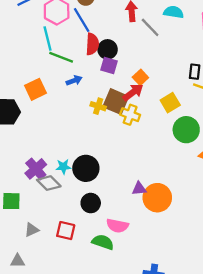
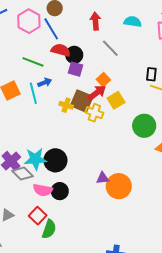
gray line: (150, 27) -> (110, 48), moved
cyan line: (48, 38) -> (33, 93), moved
red semicircle: (92, 44) -> (61, 50), turned -78
yellow square: (170, 103) -> (116, 100), moved
cyan star: (63, 167) -> (35, 159), size x1.6
pink semicircle: (117, 226) -> (43, 190), moved
red square: (66, 231) -> (38, 216), turned 30
green semicircle: (103, 242) -> (49, 229), moved, turned 90

